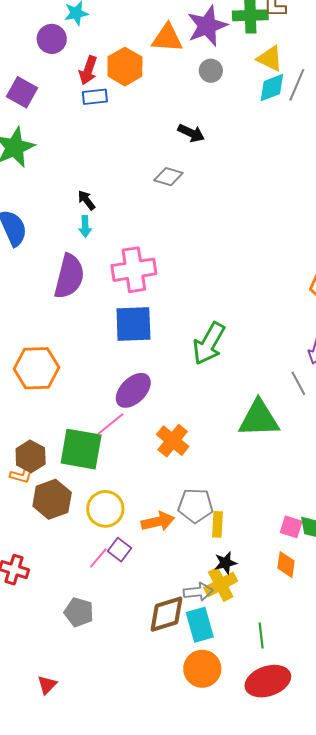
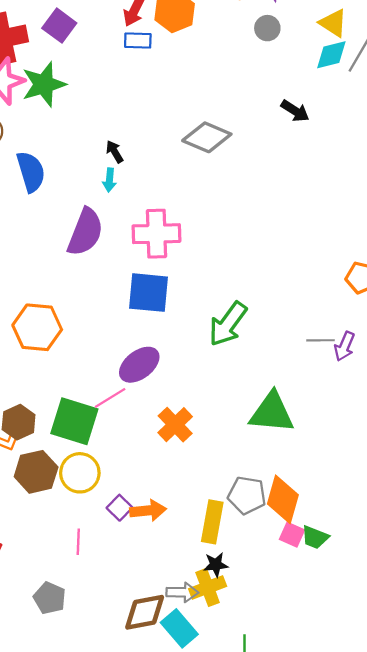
black arrow: (191, 133) -> (295, 111), moved
gray diamond: (168, 177) -> (207, 137), size x1.5
gray line: (298, 383) -> (320, 340), moved, turned -70
gray pentagon: (195, 506) -> (247, 495), moved
yellow circle: (105, 509) -> (80, 473), moved
yellow rectangle: (218, 524) -> (212, 522), size x1.5
purple square: (120, 550) -> (120, 508), moved
pink line: (98, 558) -> (78, 542), turned -45
orange diamond: (286, 565) -> (283, 499), moved, size x1.6
cyan rectangle: (200, 625) -> (179, 628), turned -32

